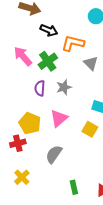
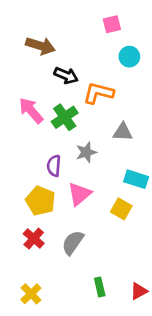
gray triangle: (91, 63) -> (123, 132), moved, turned -42
purple semicircle: (40, 88) -> (54, 166), moved
red cross: (18, 143) -> (34, 239), moved, turned -35
yellow cross: (22, 177) -> (31, 294), moved

